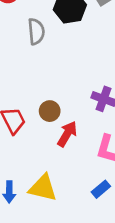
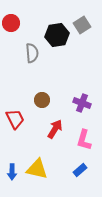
brown circle: (50, 111) -> (42, 100), moved

